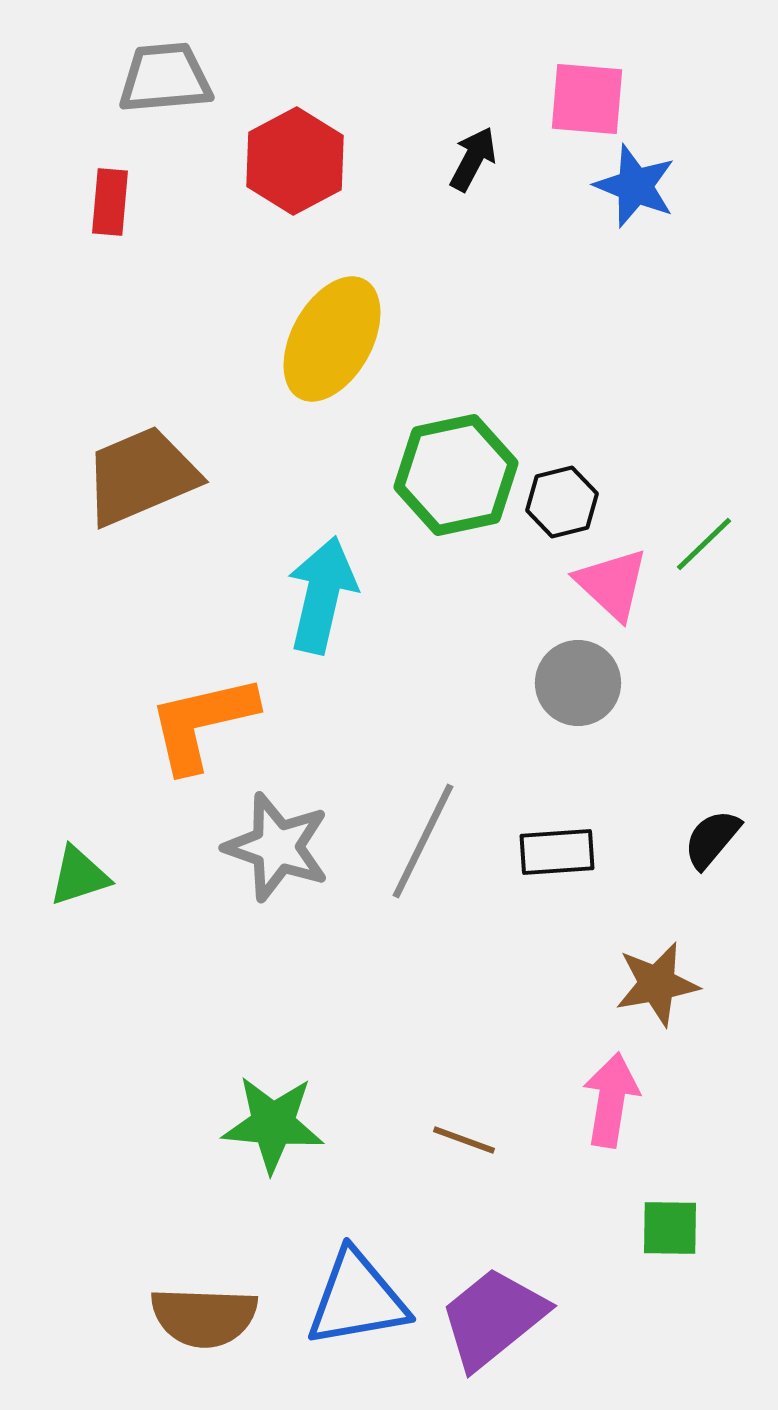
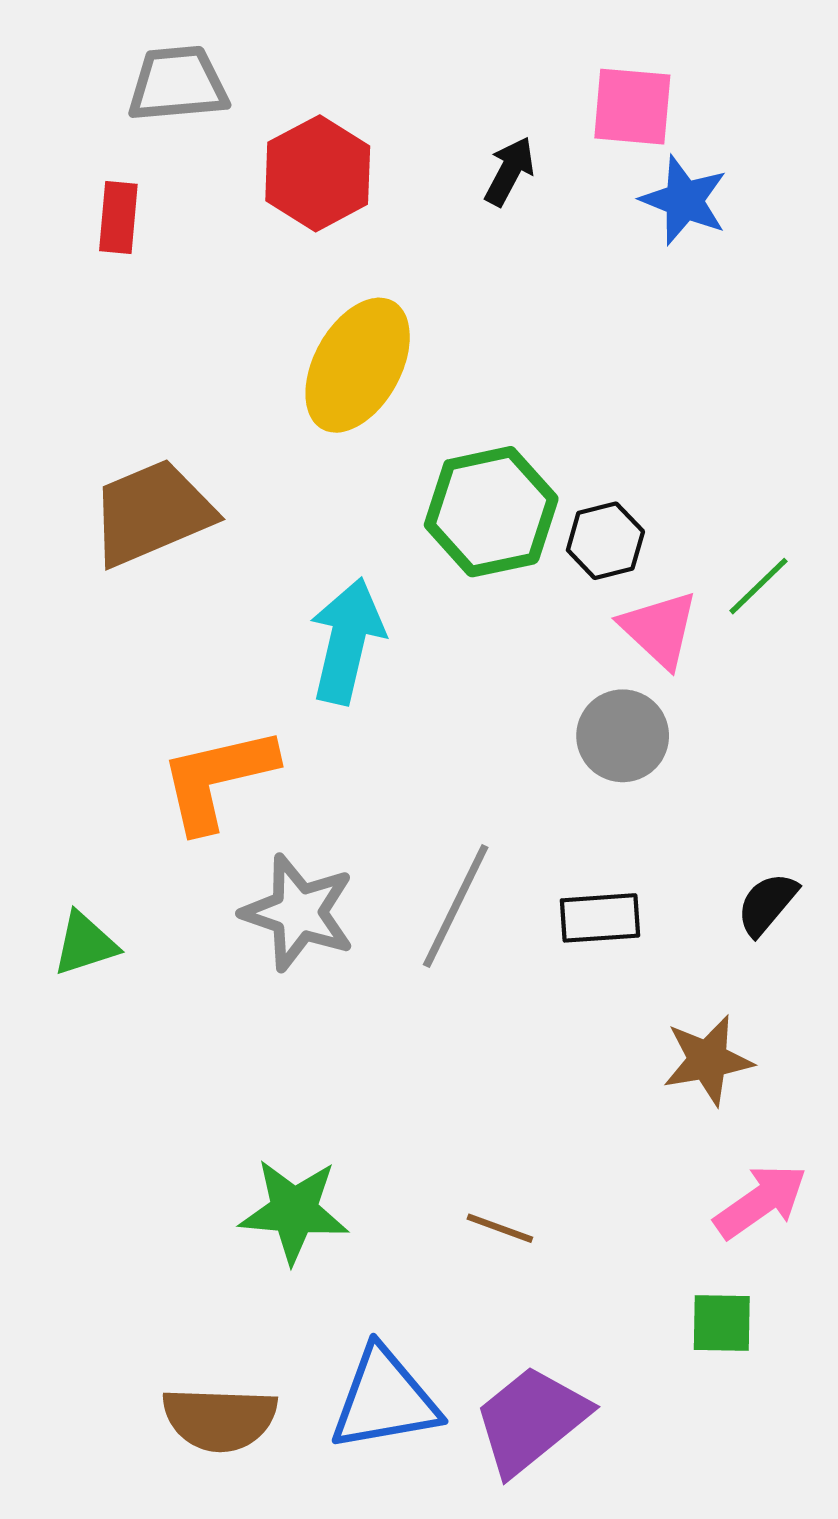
pink arrow: (611, 1100) -> (761, 1201), moved, turned 46

